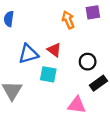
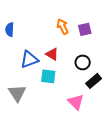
purple square: (93, 12) -> (85, 29), moved
pink triangle: (77, 105) -> (76, 102), turned 42

